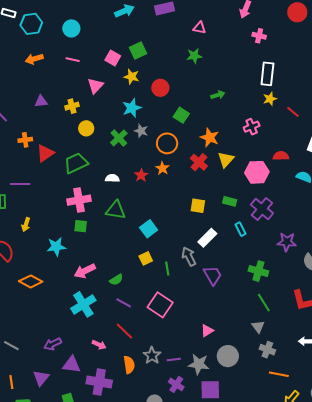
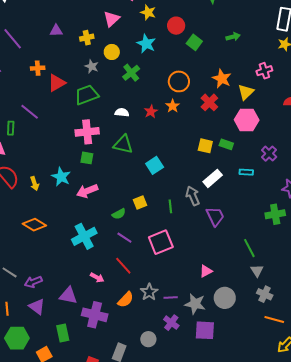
cyan star: (132, 108) -> (146, 44), turned -30
green square: (181, 115) -> (194, 42), moved
yellow circle: (86, 128) -> (112, 52), moved
gray star: (141, 131) -> (92, 66), moved
yellow triangle: (226, 159) -> (246, 92), moved
pink hexagon: (257, 172) -> (247, 120), moved
purple line: (20, 184) -> (30, 112), turned 36
green rectangle: (230, 201) -> (226, 144), moved
purple cross: (262, 209) -> (269, 154), size x0.7
yellow arrow: (26, 225) -> (35, 184), moved, turned -40
cyan rectangle: (241, 229) -> (246, 172), turned -64
cyan star: (56, 247) -> (61, 177), turned 30
yellow square: (146, 258) -> (140, 202), moved
pink arrow: (85, 271) -> (87, 191), moved
green cross: (258, 271) -> (275, 214), moved, turned -30
orange diamond: (31, 281) -> (34, 225), moved
green line: (264, 303) -> (249, 248), moved
pink square: (160, 305) -> (161, 242), turned 30
purple arrow: (53, 344) -> (33, 282), moved
orange semicircle: (129, 365) -> (126, 300), turned 48
purple triangle: (41, 378) -> (37, 307), turned -36

